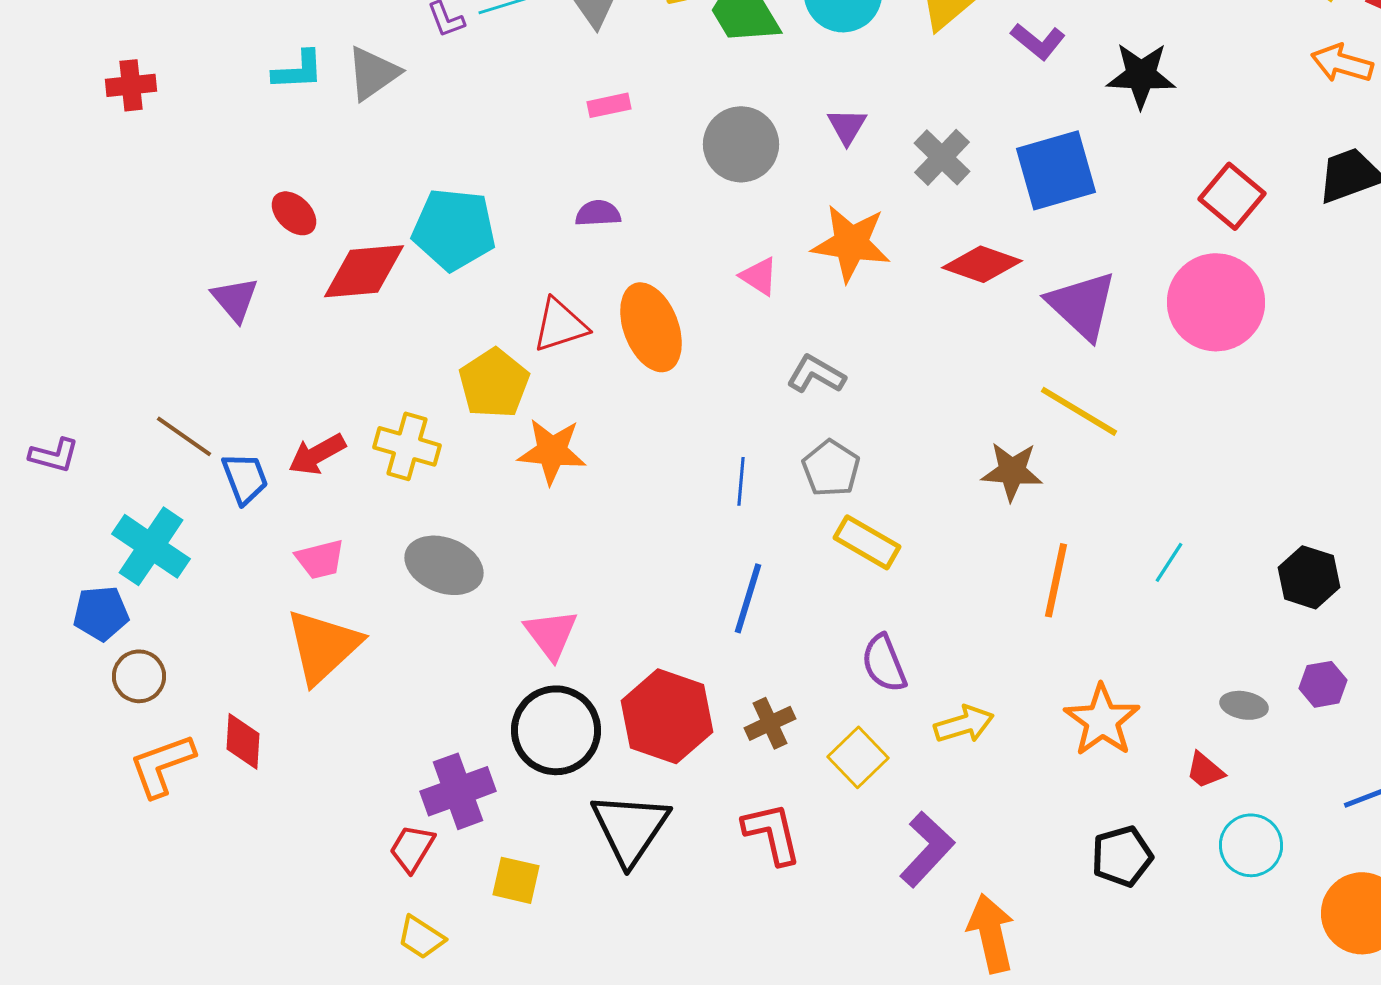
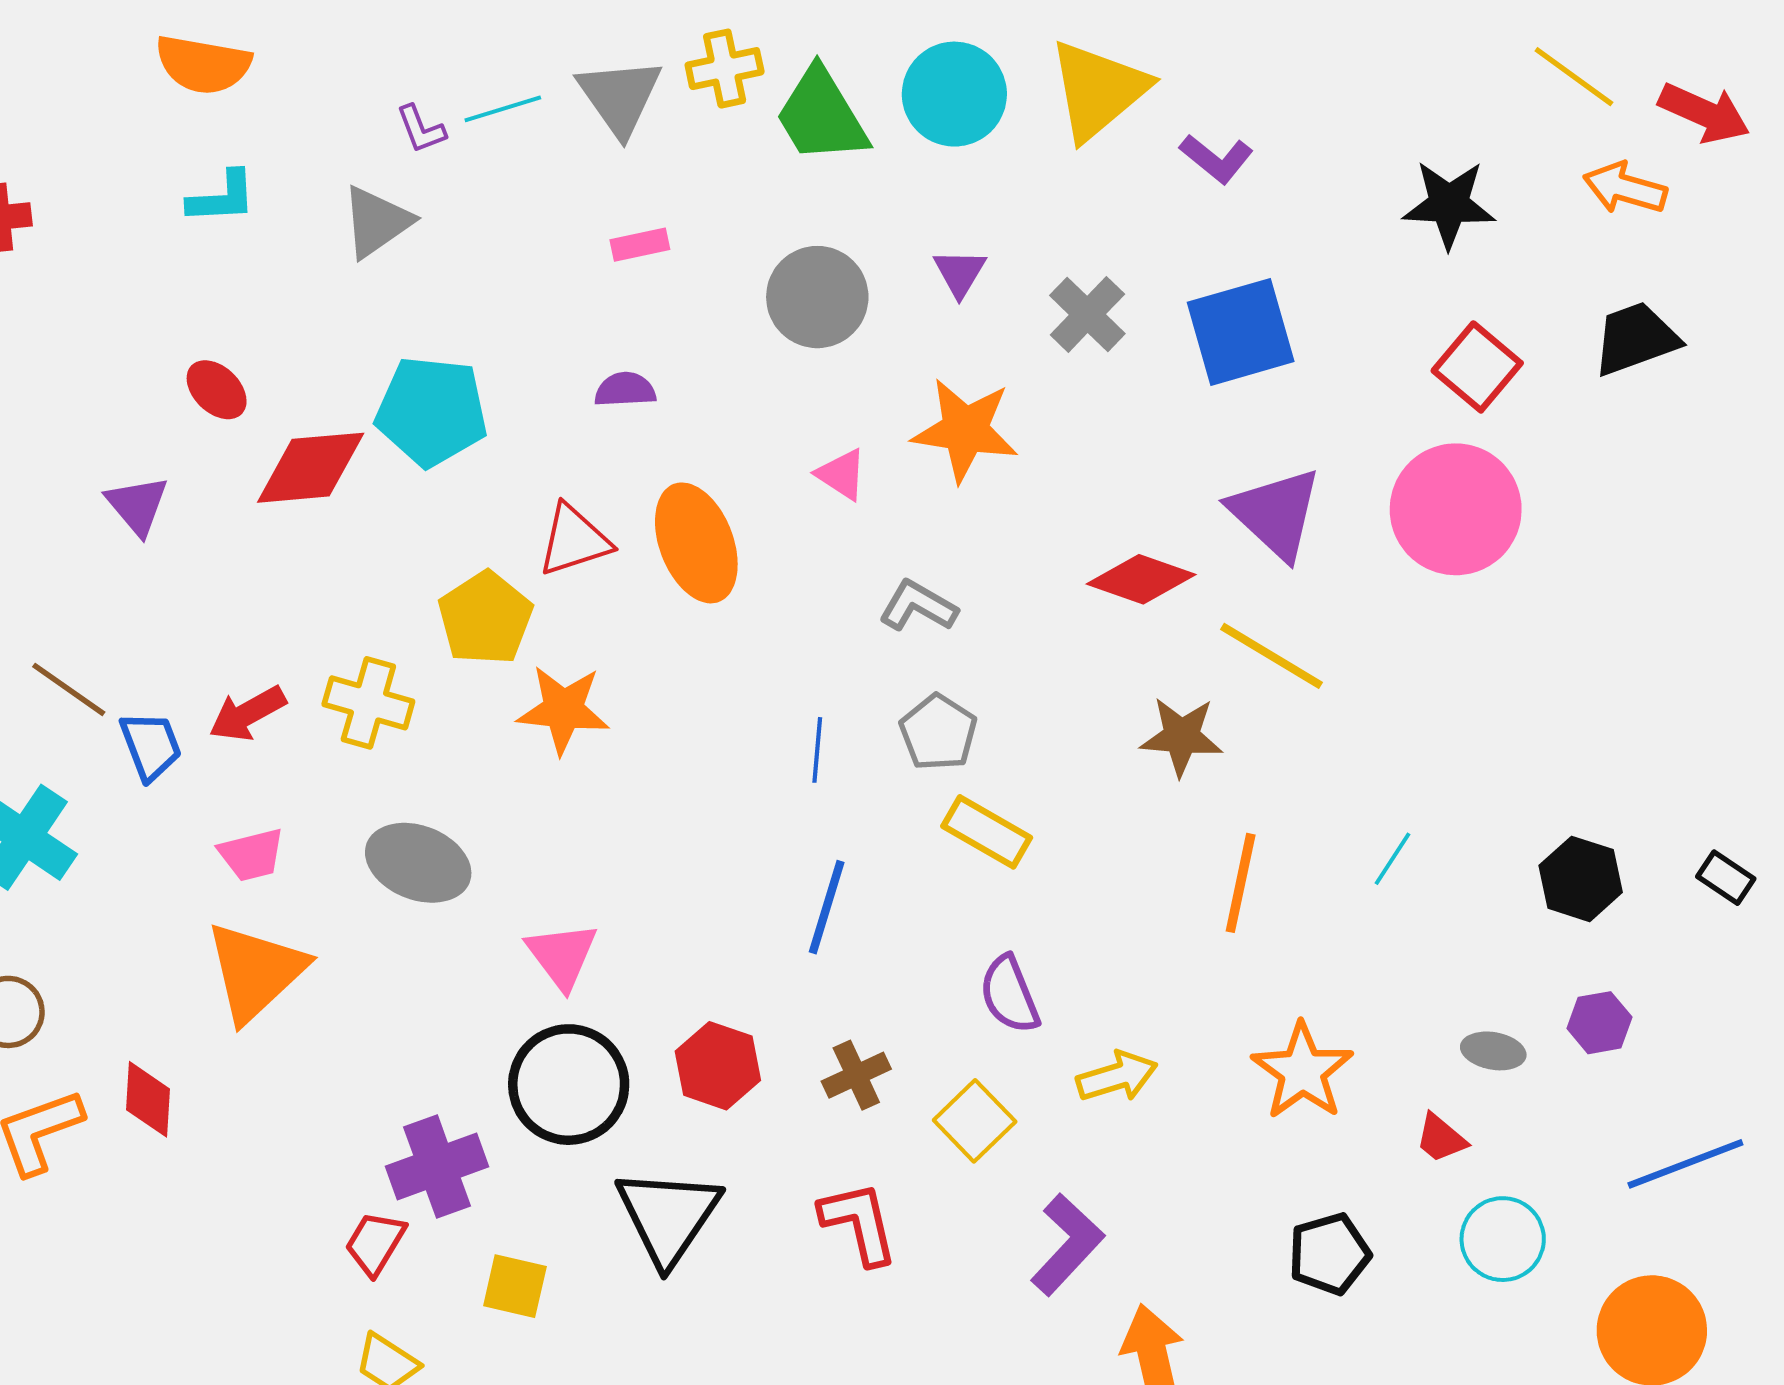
gray triangle: (373, 73) -> (376, 222), moved
black star: (1141, 75) -> (1449, 204), moved
red diamond: (982, 264) -> (1141, 579), moved
red hexagon: (667, 716) -> (718, 1066), size x0.7

